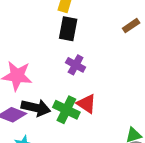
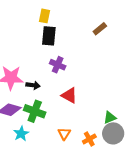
black arrow: (36, 108) -> (33, 85), moved, size x0.6
green cross: (66, 110) -> (35, 111), moved

